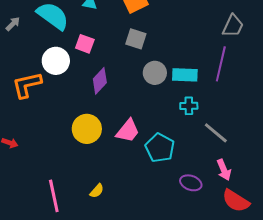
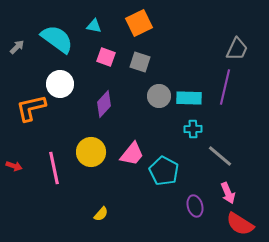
pink square: (85, 44) -> (106, 57), moved
purple ellipse: (191, 183) -> (195, 206), turned 55
pink line: (54, 196) -> (54, 168), moved

